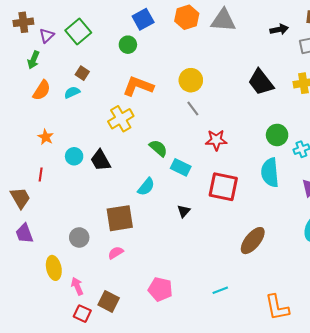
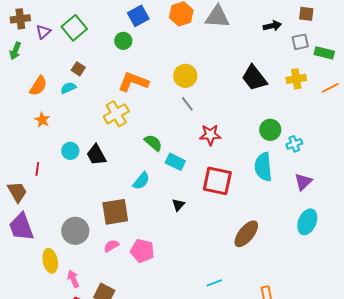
green arrow: (33, 60) -> (15, 51), moved
orange star: (46, 137) -> (42, 120), moved
purple trapezoid: (24, 233) -> (21, 227), size x1.4
gray circle: (79, 237) -> (75, 231), size x1.4
pink pentagon: (160, 289) -> (142, 251), moved

